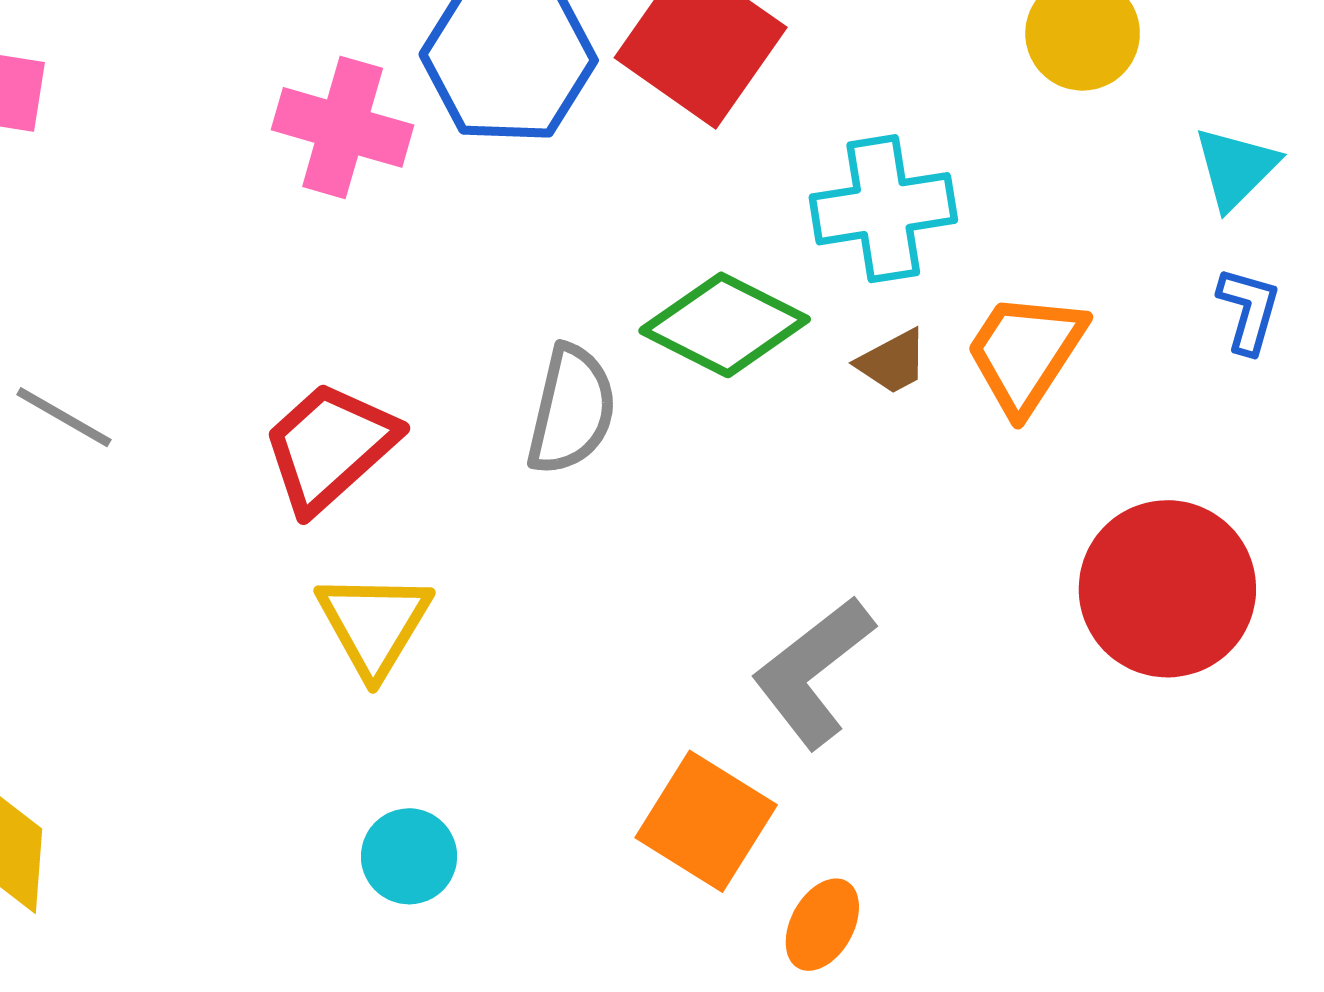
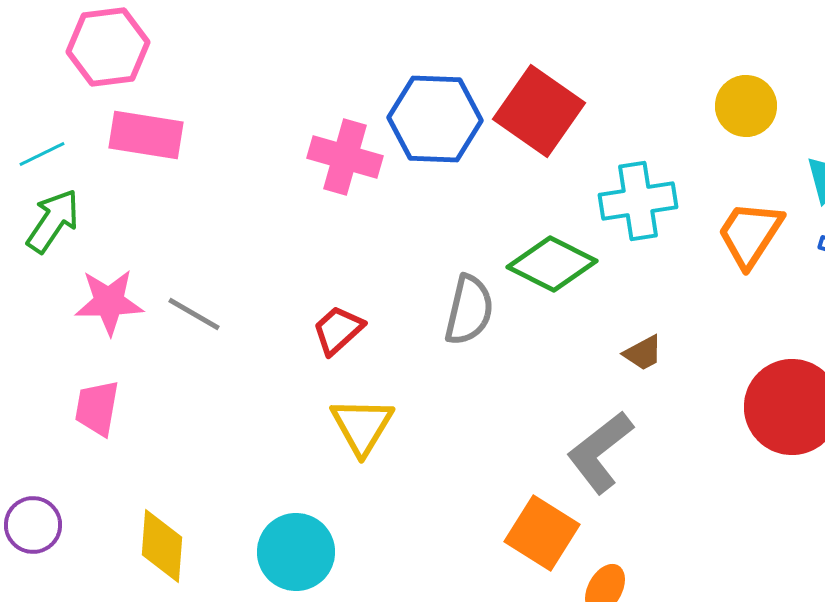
orange trapezoid: (1025, 353) -> (750, 234), moved
brown trapezoid: (892, 362) -> (643, 353), moved
red trapezoid: (330, 447) -> (338, 330), size x0.7
cyan circle: (409, 856) -> (296, 552), moved, size x1.5

